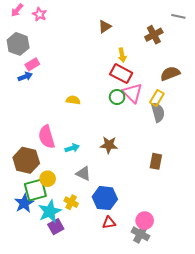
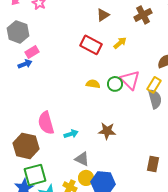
brown cross: (154, 35) -> (143, 15), moved
yellow arrow: (122, 55) -> (120, 43), turned -120
red rectangle: (121, 74) -> (91, 45), moved
yellow semicircle: (73, 100) -> (93, 84), moved
brown rectangle: (156, 161) -> (153, 164), moved
yellow circle: (48, 179) -> (86, 178), moved

